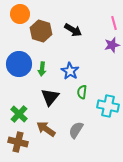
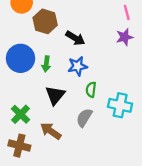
black arrow: (73, 30) -> (75, 38), moved
blue star: (70, 71) -> (78, 66), turned 30
gray semicircle: (76, 130) -> (84, 118), moved

